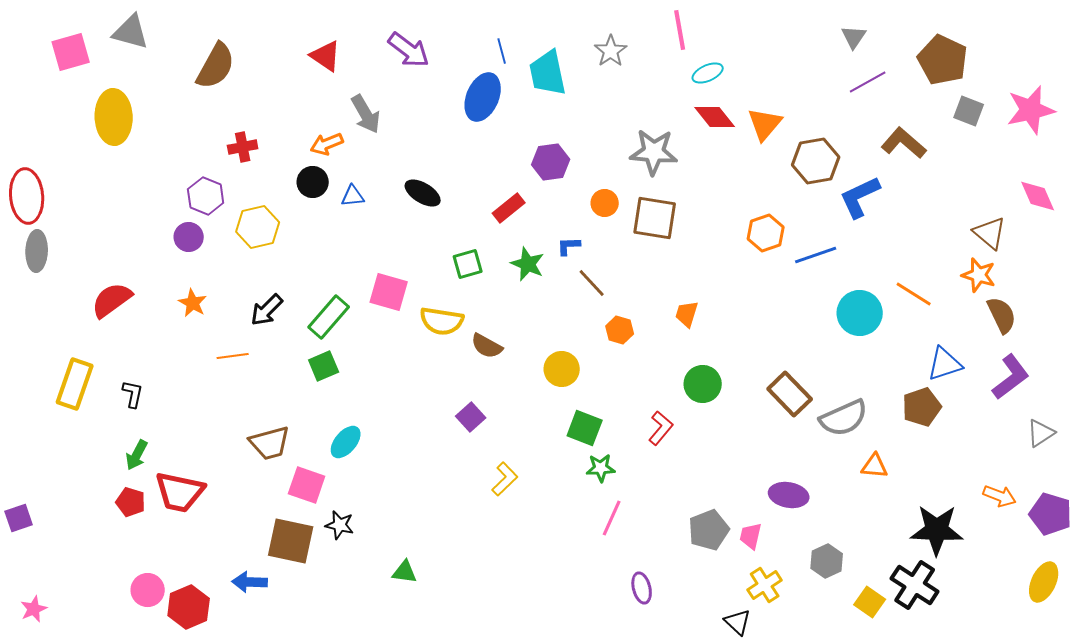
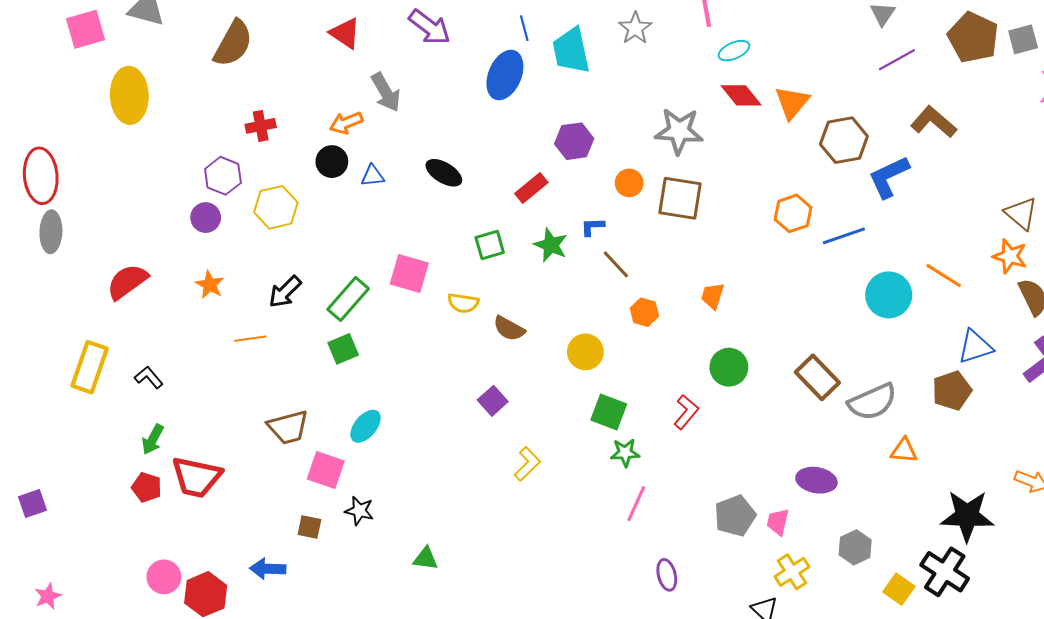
gray square: (969, 111) -> (1023, 39), moved, turned -36
yellow semicircle: (442, 321) -> (463, 303), size x0.7
black L-shape: (133, 394) -> (149, 377), turned -52
brown square: (291, 541) -> (309, 527), size x0.5

